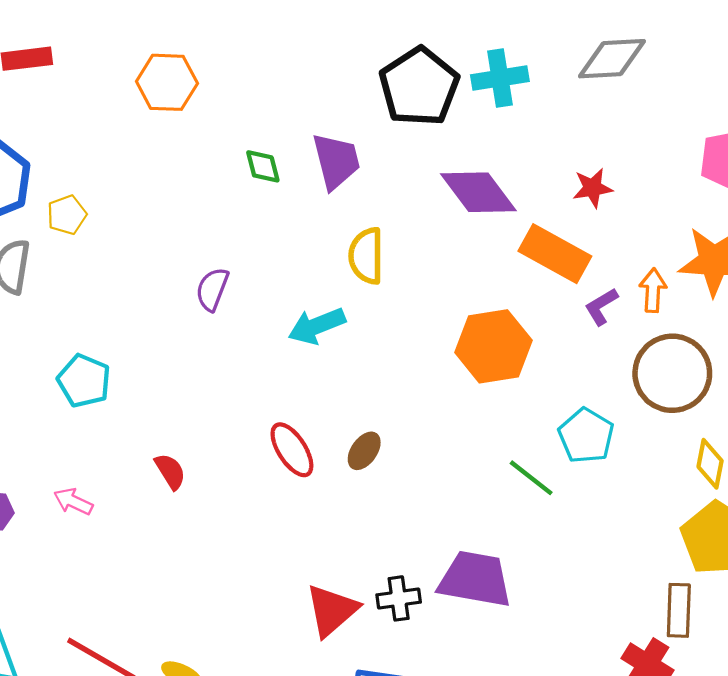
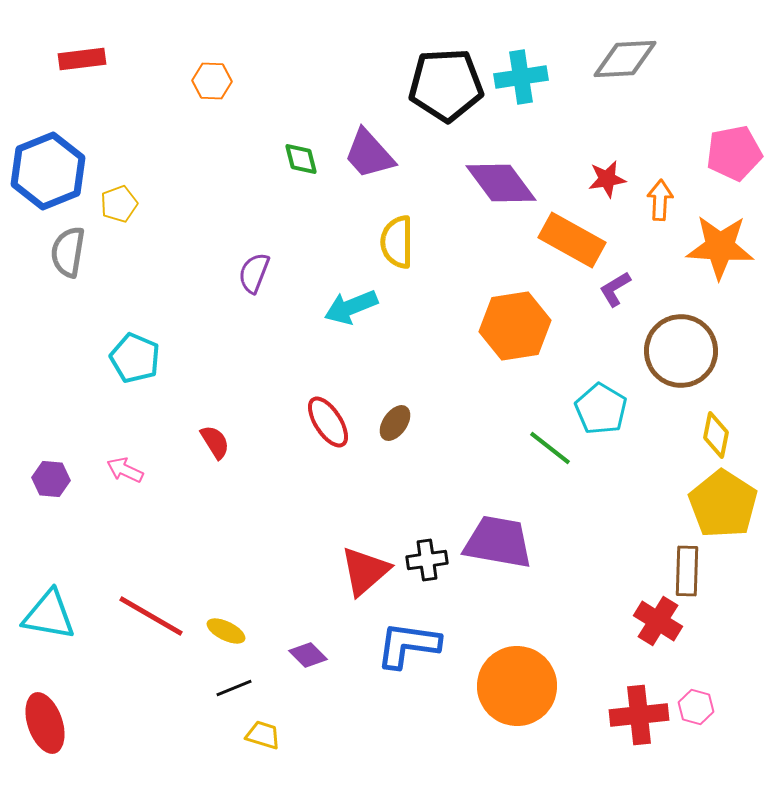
orange hexagon: (167, 82) -> (212, 81), size x0.7
black pentagon: (419, 87) -> (446, 85), turned 30
purple trapezoid: (336, 161) -> (369, 154), turned 152
orange arrow: (653, 290) -> (660, 200), moved

